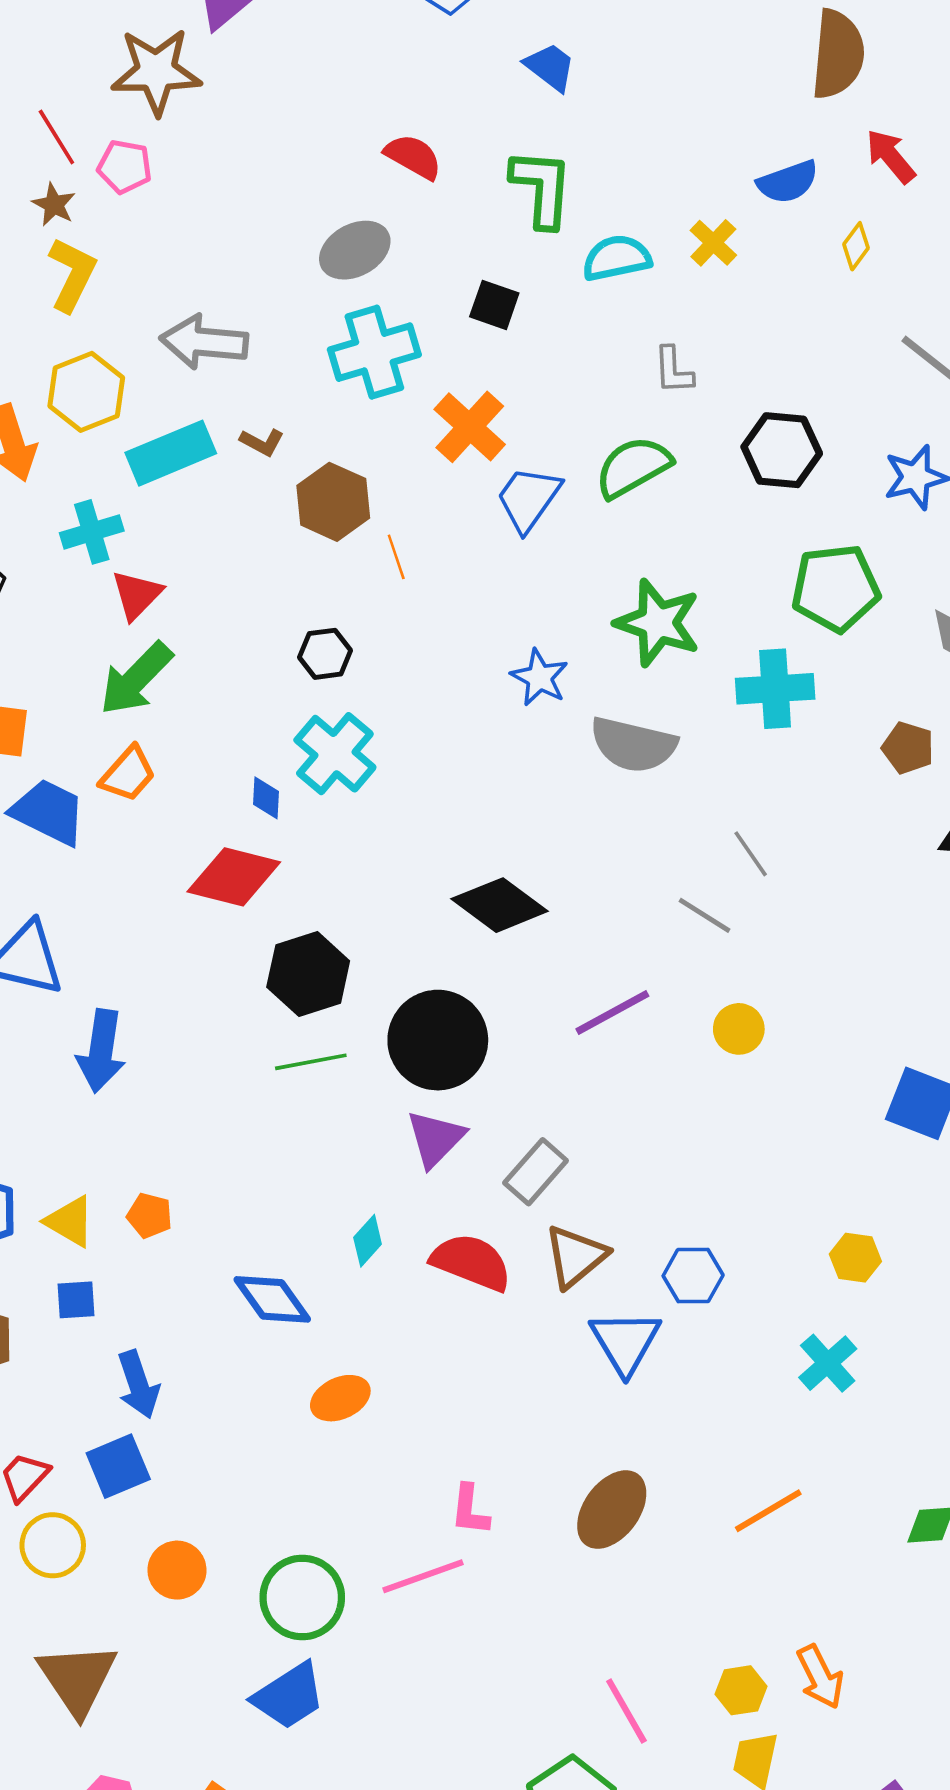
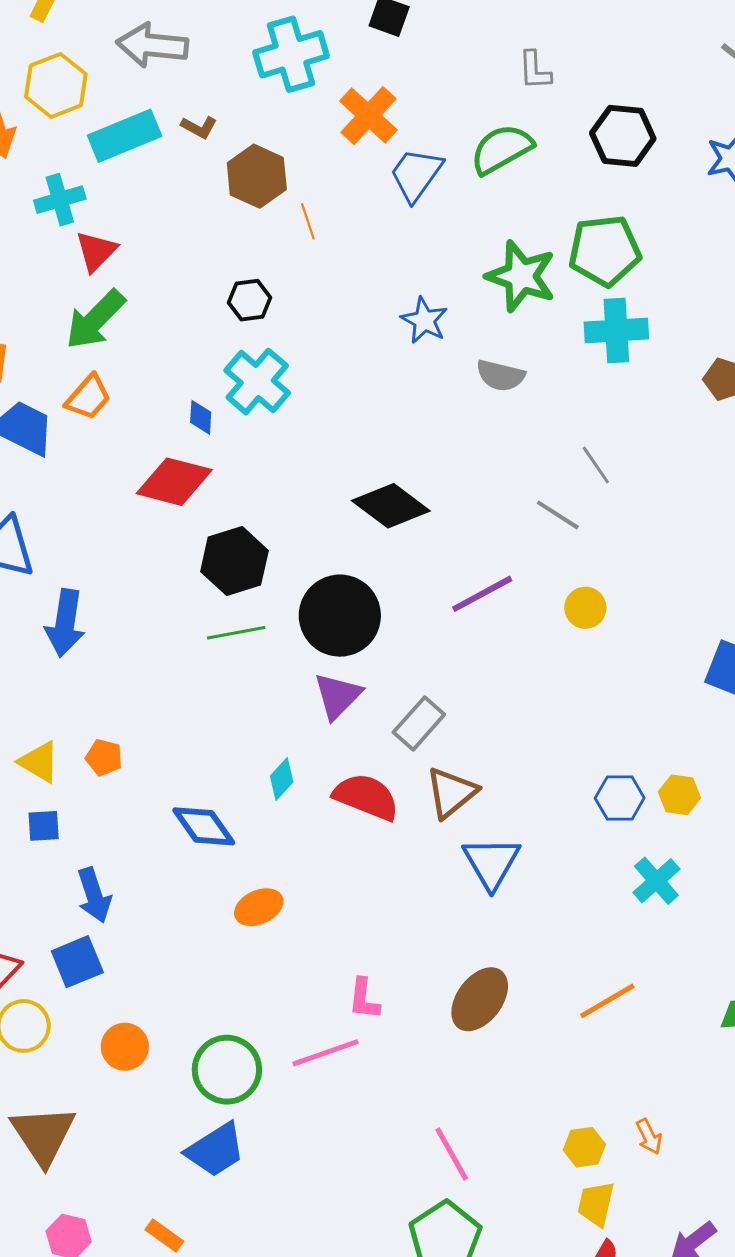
green pentagon: (836, 588) -> (605, 251), moved
gray semicircle: (633, 745) -> (501, 375), size x0.7
blue hexagon: (693, 1275) -> (620, 798), moved
orange arrow: (820, 1677) -> (649, 1137), size x0.7
pink line: (626, 1711) -> (452, 1154), moved

